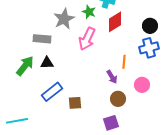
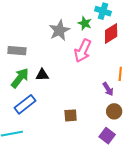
gray rectangle: (42, 39) -> (17, 51), moved
blue rectangle: (52, 92) -> (25, 104), moved
purple square: (111, 123) -> (107, 136), turned -35

